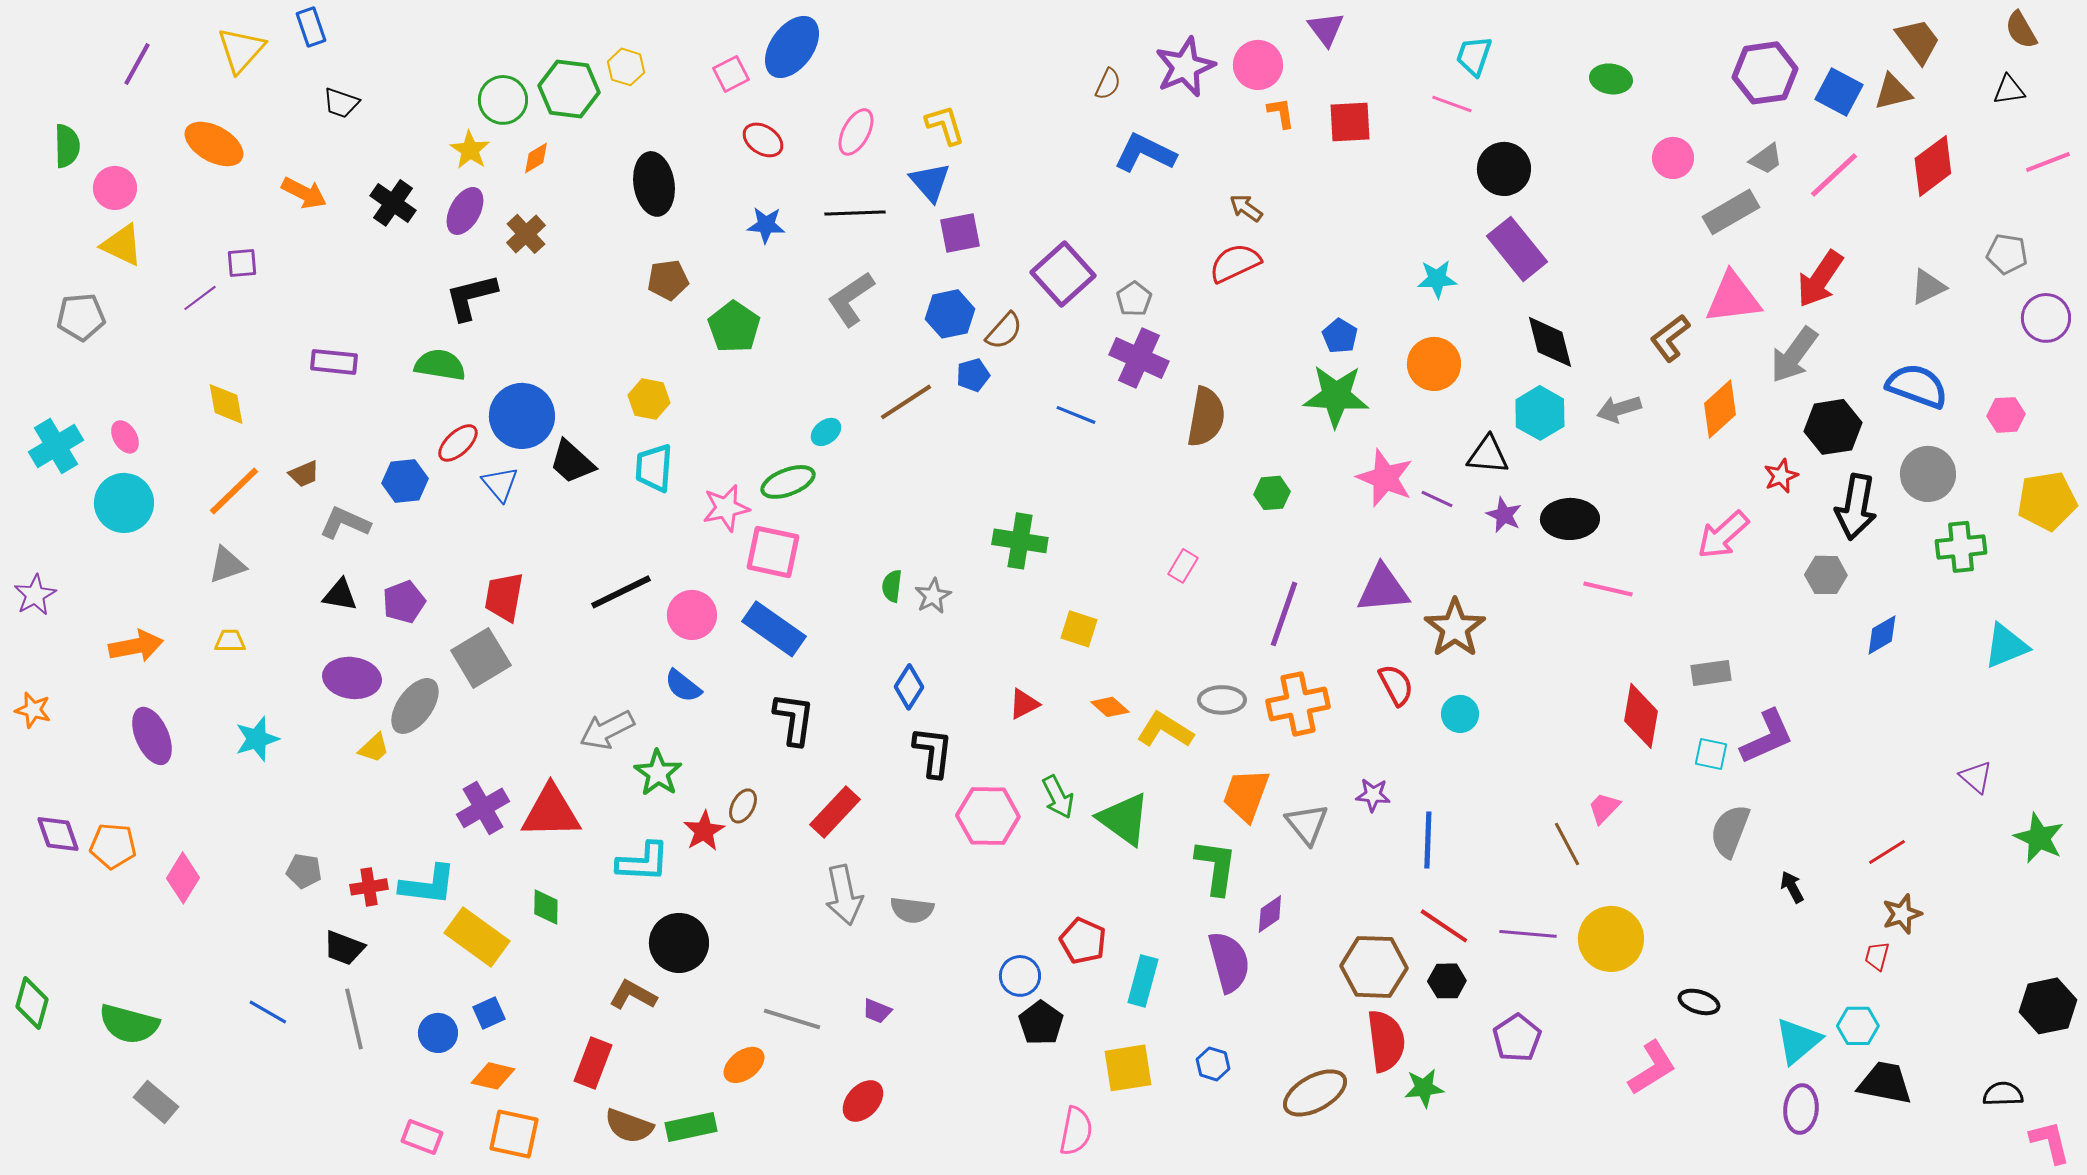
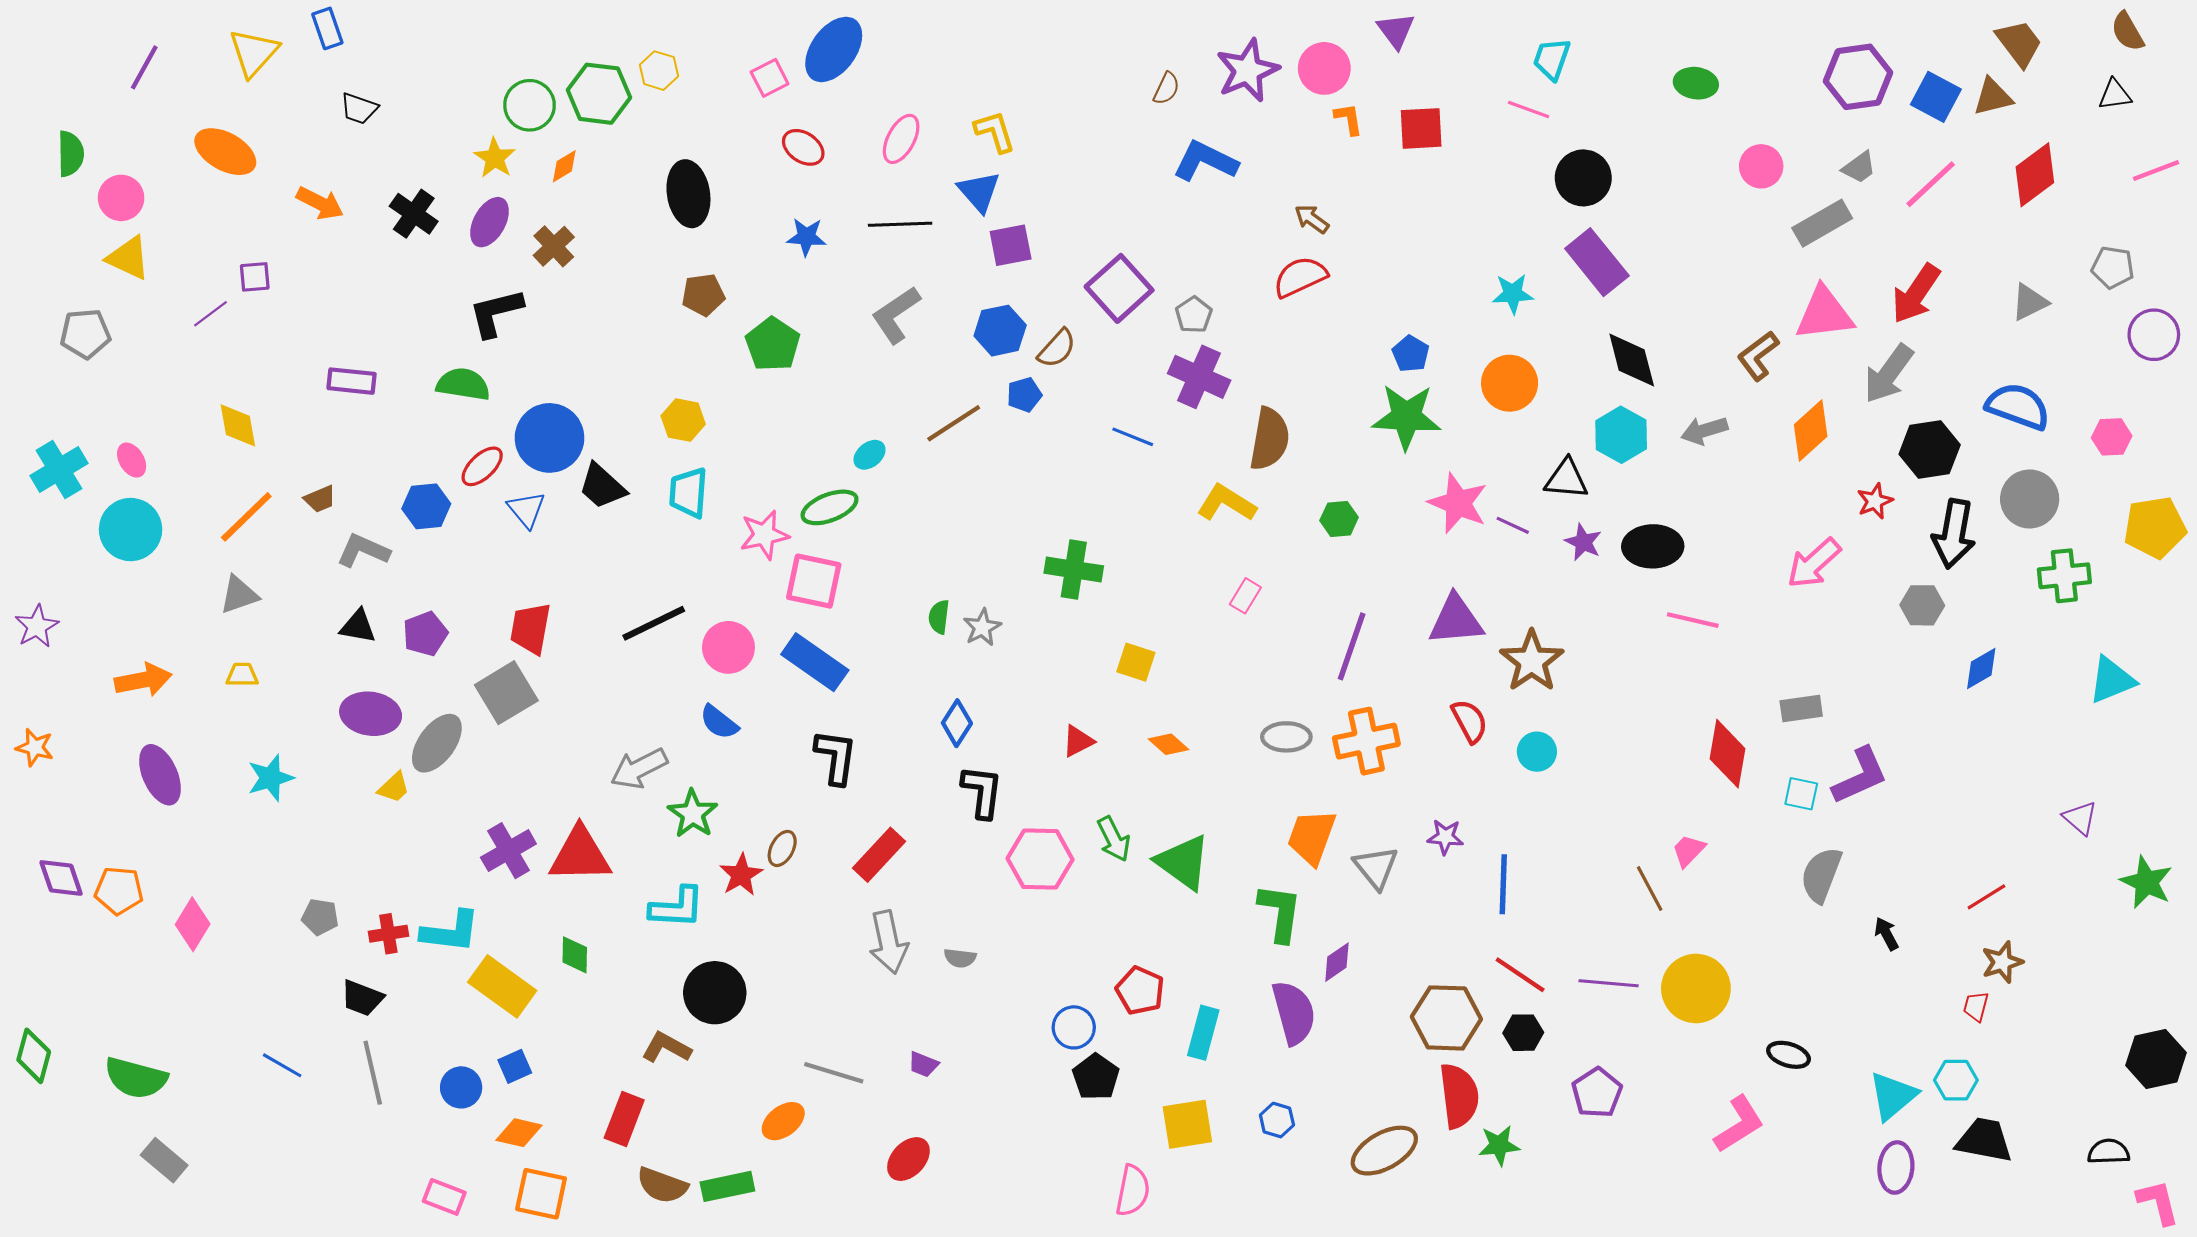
yellow L-shape: (1165, 730) -> (1226, 503), moved
gray semicircle: (912, 910) -> (960, 958), size x0.7

